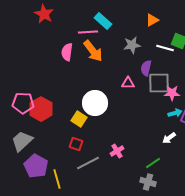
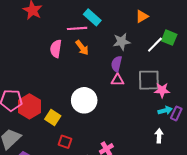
white line: (165, 48) -> (155, 45), turned -60
orange arrow: (93, 51) -> (82, 48), size x0.7
purple semicircle: (146, 68) -> (117, 64), moved
yellow square: (79, 119) -> (53, 118), moved
white arrow: (169, 138) -> (159, 136), turned 128

